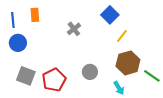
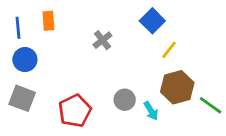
gray square: (26, 76) -> (22, 98), moved
cyan arrow: (119, 88) -> (151, 111), moved

